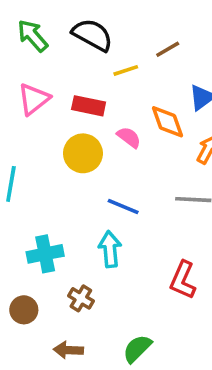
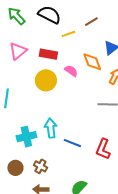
blue line: (123, 207) -> (72, 143), moved
cyan arrow: (110, 249) -> (51, 128), moved
brown cross: (81, 298) -> (40, 166), moved

